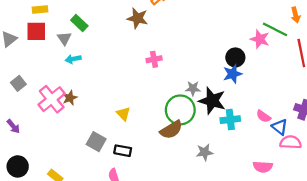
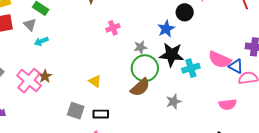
blue star: (233, 74) -> (166, 29), moved
gray star: (193, 88) -> (140, 47), moved
pink semicircle: (264, 116) -> (220, 60), size x1.6

